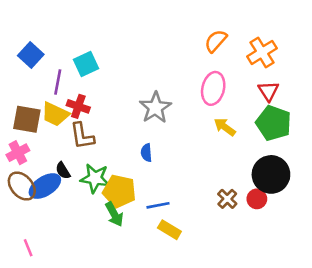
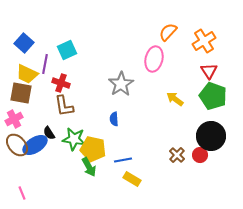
pink ellipse: (213, 88) -> (154, 59), moved
yellow trapezoid: (55, 114) -> (27, 74), moved

